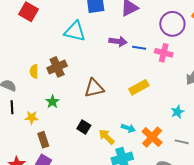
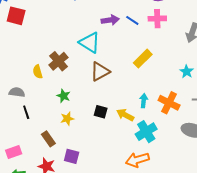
cyan triangle: (75, 31) -> (90, 43), moved, turned 35
blue line: (139, 48) -> (132, 20), turned 40
yellow star: (32, 118) -> (67, 119), moved
cyan arrow: (128, 128) -> (144, 101), turned -88
brown rectangle: (43, 140) -> (48, 139), moved

